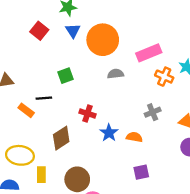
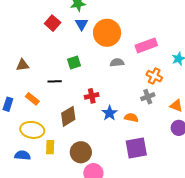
orange cross: (164, 77) -> (154, 76), moved
orange rectangle: (26, 110) -> (32, 99), moved
red cross: (88, 113) -> (92, 96), turned -32
purple square: (141, 172) -> (136, 148), size x1.6

